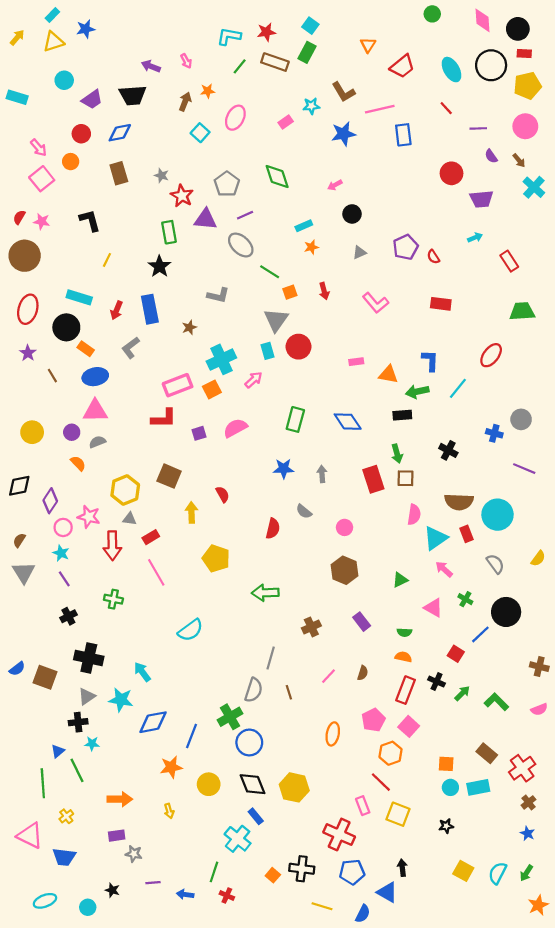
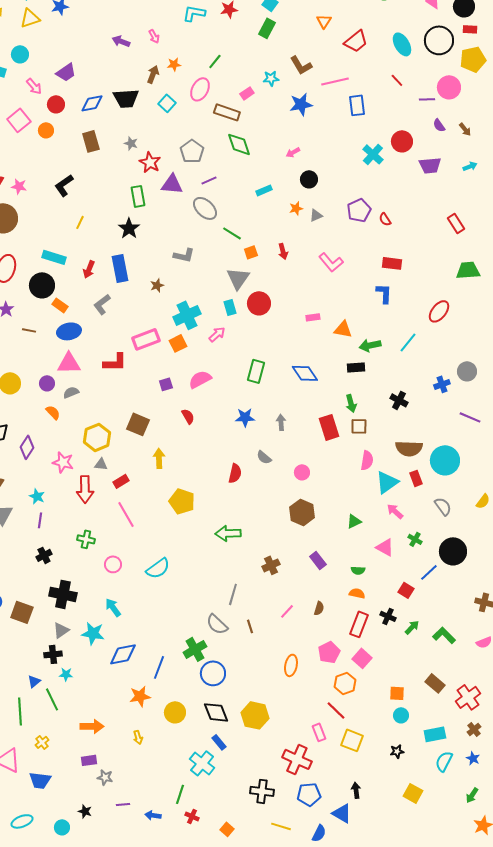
brown rectangle: (275, 62) -> (227, 112), moved
green line: (240, 66) -> (215, 61), moved
cyan circle: (64, 80) -> (20, 54), moved
black trapezoid: (133, 95) -> (126, 98), moved
pink circle: (525, 126) -> (449, 87), moved
pink arrow: (39, 148) -> (34, 86), moved
pink square: (42, 179) -> (19, 120), moved
cyan cross: (534, 187) -> (373, 154), moved
black L-shape: (90, 220) -> (64, 185), turned -110
cyan arrow: (475, 238) -> (470, 166), moved
orange star: (311, 247) -> (296, 208), moved
blue L-shape: (430, 361) -> (384, 293), moved
brown line: (52, 376) -> (29, 330), turned -48
red L-shape: (164, 418) -> (115, 362), moved
blue cross: (494, 433) -> (442, 384), turned -35
red semicircle: (223, 494) -> (188, 416), moved
pink circle: (63, 527) -> (113, 564), moved
purple line: (64, 579) -> (40, 520), turned 42
gray semicircle: (254, 690) -> (217, 624), turned 115
cyan rectangle: (478, 787) -> (435, 734), moved
cyan semicircle: (498, 873) -> (444, 761), moved
orange square: (273, 875) -> (227, 829), moved

